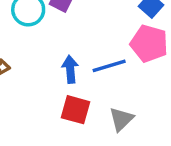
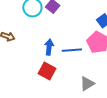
gray triangle: (121, 119) -> (87, 84), moved

